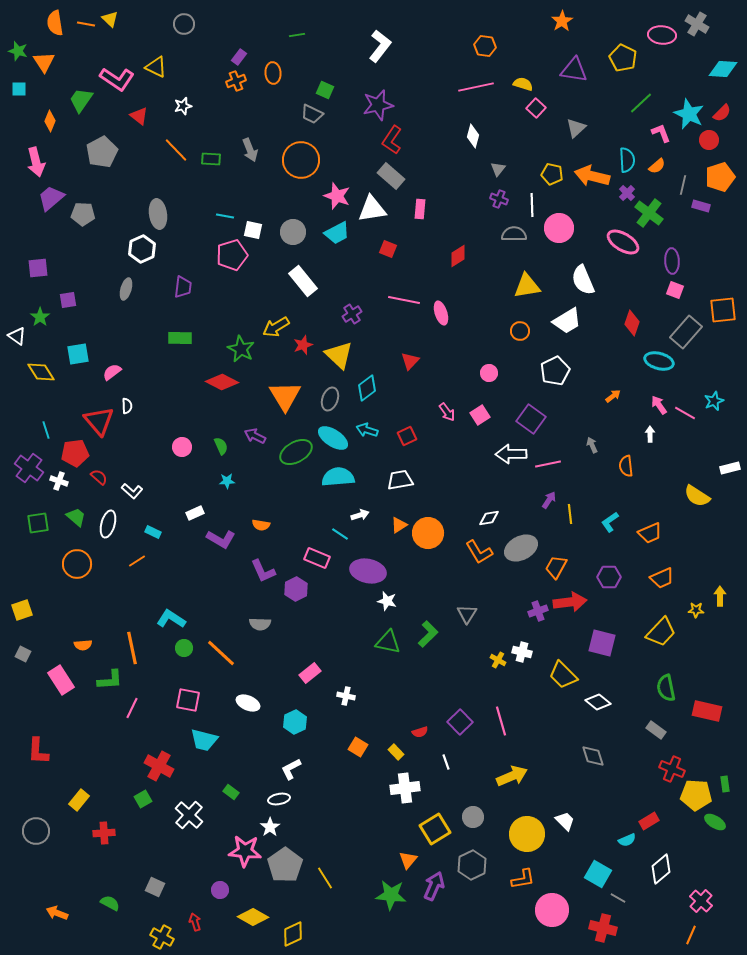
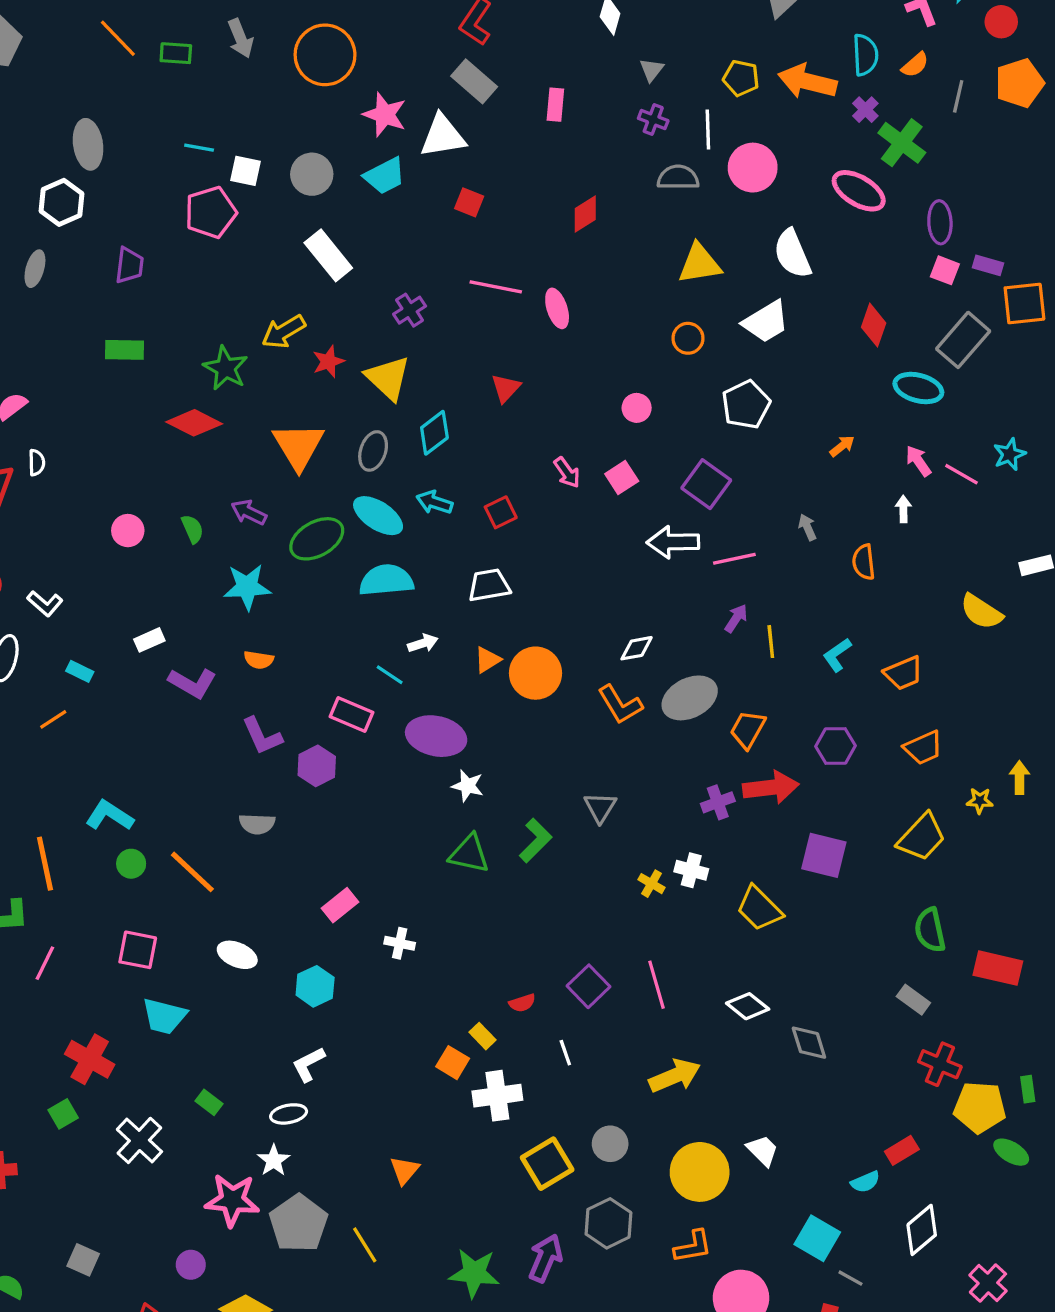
purple rectangle: (701, 206) -> (988, 265), moved
pink rectangle: (420, 209) -> (555, 105), moved
cyan star: (227, 481) -> (247, 587), moved, size x1.8
white diamond: (598, 702) -> (748, 1006), moved
orange square: (358, 747) -> (453, 1063), moved
orange triangle: (408, 860) -> (405, 1170), moved

